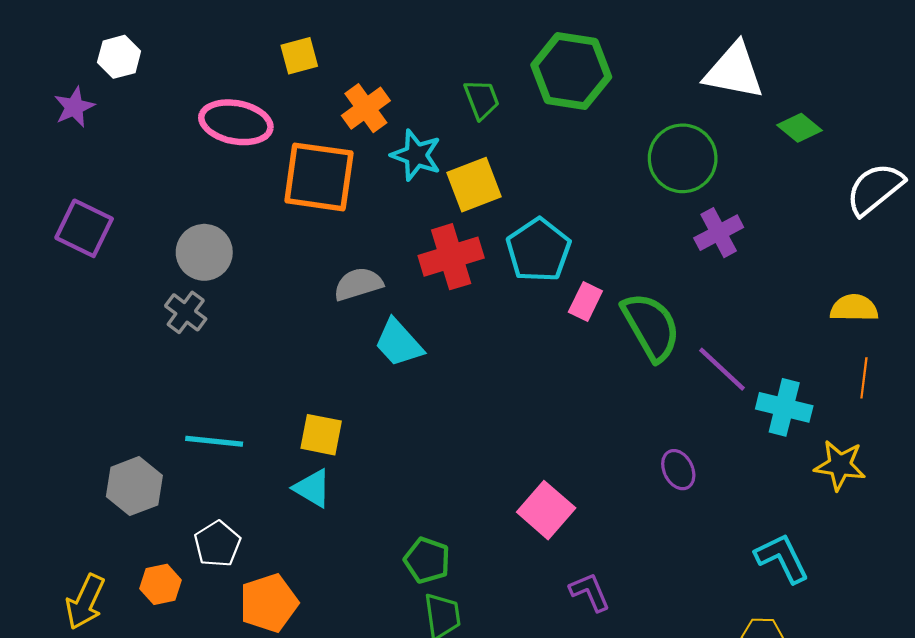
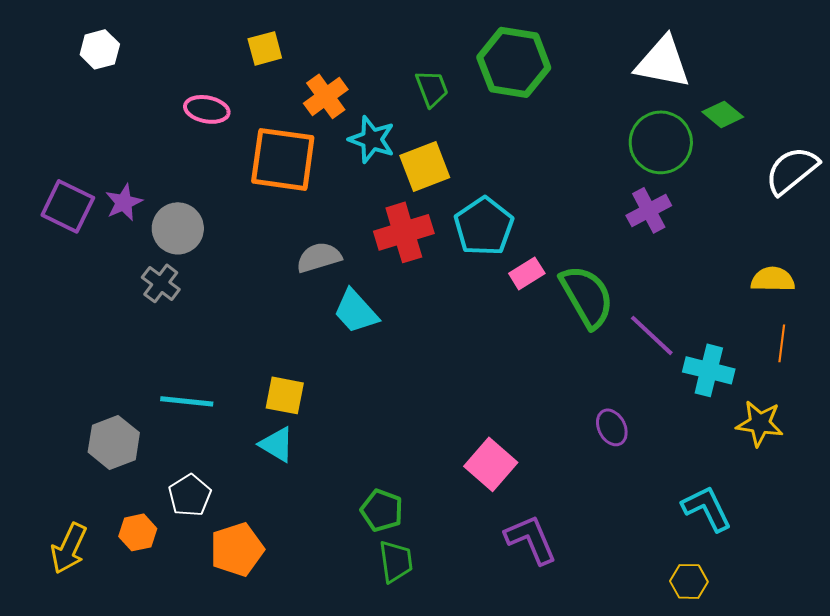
purple star: (74, 107) -> (124, 202), moved
pink ellipse: (236, 122) -> (207, 109), size x0.7
green circle: (683, 158) -> (661, 142), moved
pink rectangle: (585, 301) -> (527, 273), turned 32
purple L-shape: (590, 592) -> (531, 539), size x1.4

